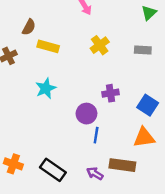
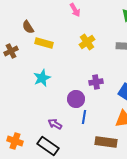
brown semicircle: (29, 27) -> (28, 27), turned 120
purple arrow: (95, 173) -> (55, 124), moved

